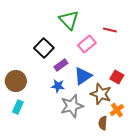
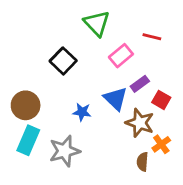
purple rectangle: (61, 65) -> (140, 84), moved
blue triangle: (83, 76) -> (116, 99), turned -42
gray star: (72, 106) -> (65, 151), moved
cyan rectangle: (18, 107) -> (28, 140), size x1.5

